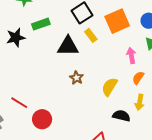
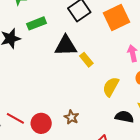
yellow rectangle: (91, 35) -> (86, 60), moved
brown star: (76, 78) -> (71, 117), moved
red line: (19, 103) -> (15, 118), moved

